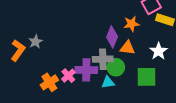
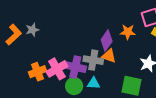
orange triangle: (127, 48) -> (109, 56), moved
green circle: (116, 67) -> (74, 86), moved
pink cross: (68, 76) -> (57, 69), size x1.5

